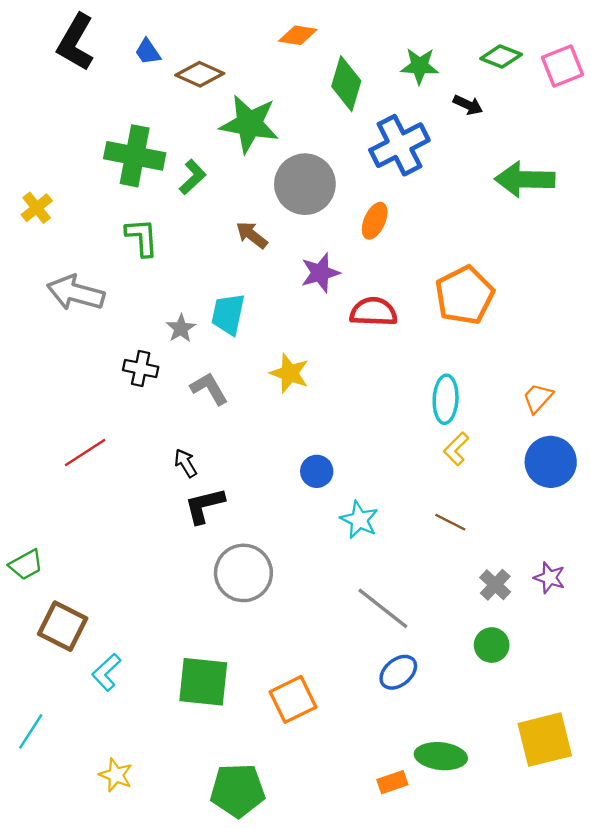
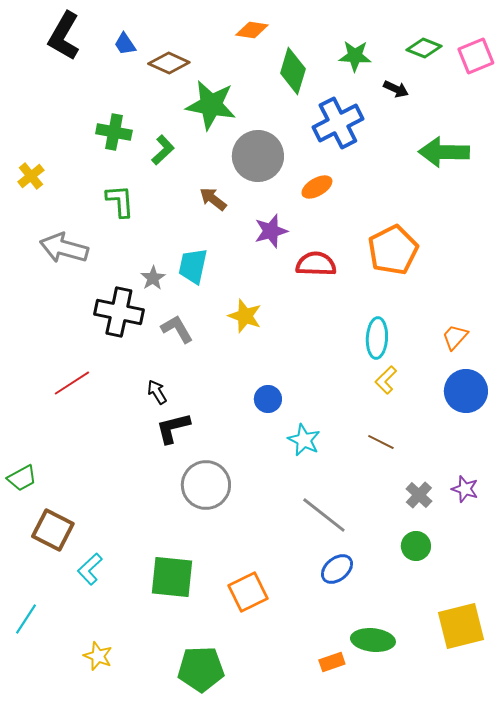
green cross: (135, 156) -> (114, 132), size x0.7
orange ellipse: (375, 221) -> (317, 187), turned 36
black cross: (141, 369) -> (119, 312), size x1.6

